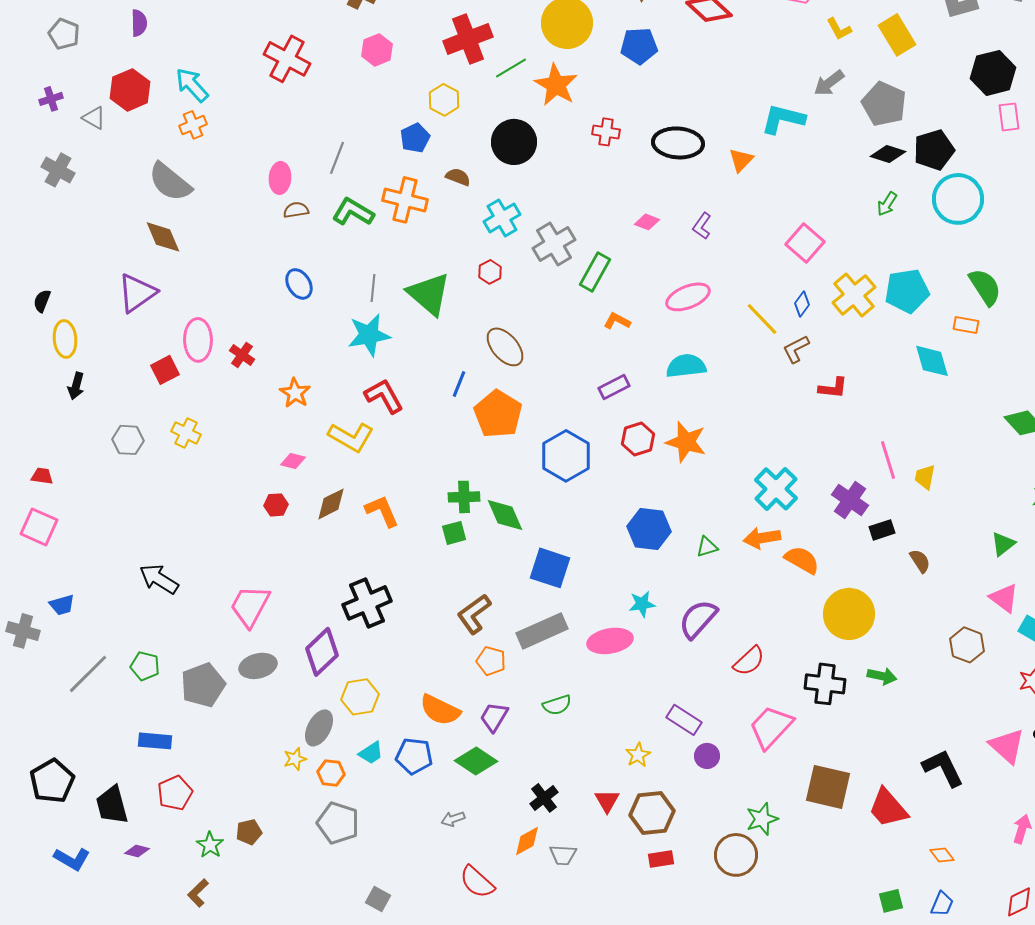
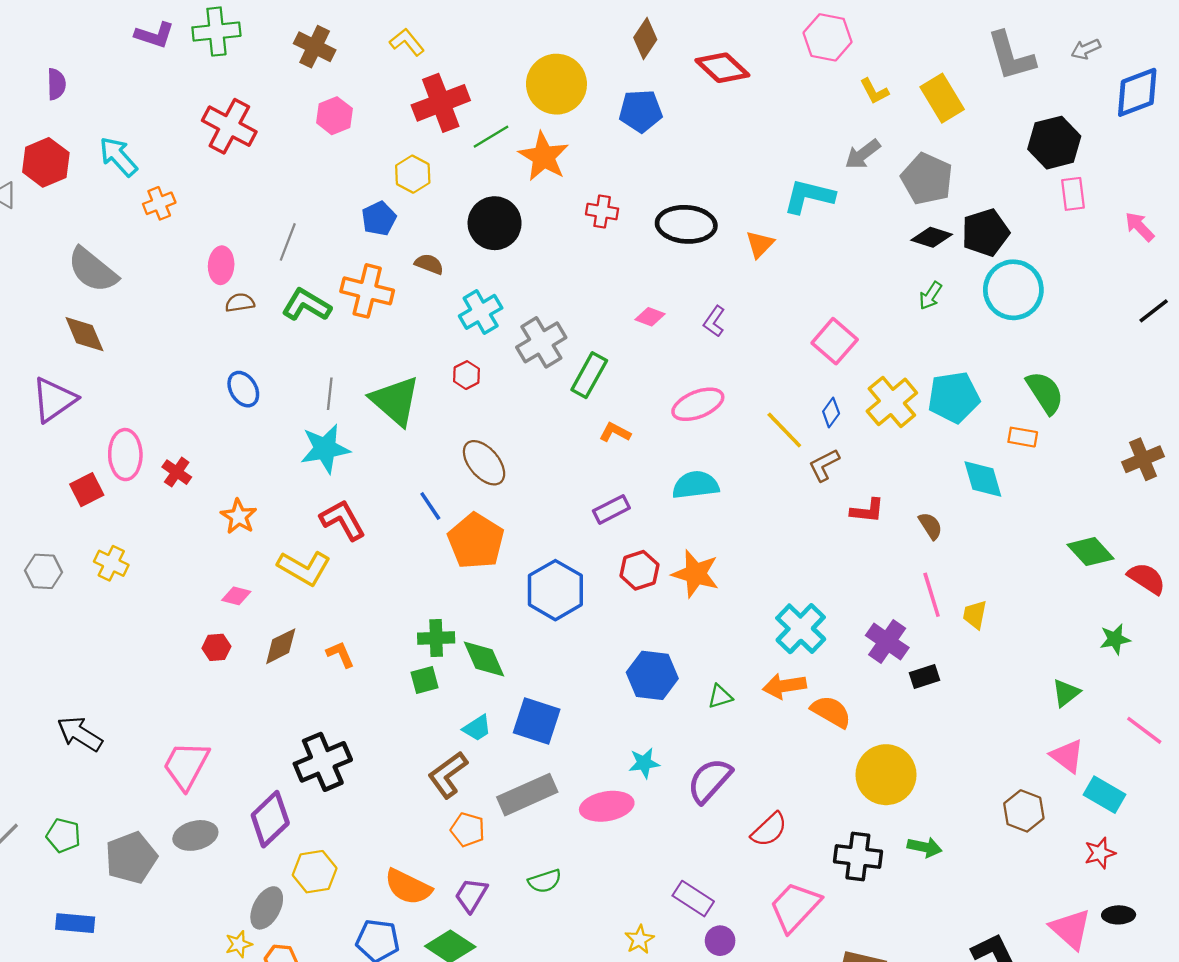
orange cross: (193, 125) -> (159, 203), moved
blue line: (459, 384) -> (430, 506), turned -56
orange L-shape: (382, 511) -> (340, 654), size x0.7
brown semicircle: (920, 561) -> (930, 526), moved
cyan trapezoid: (371, 753) -> (477, 728), moved

